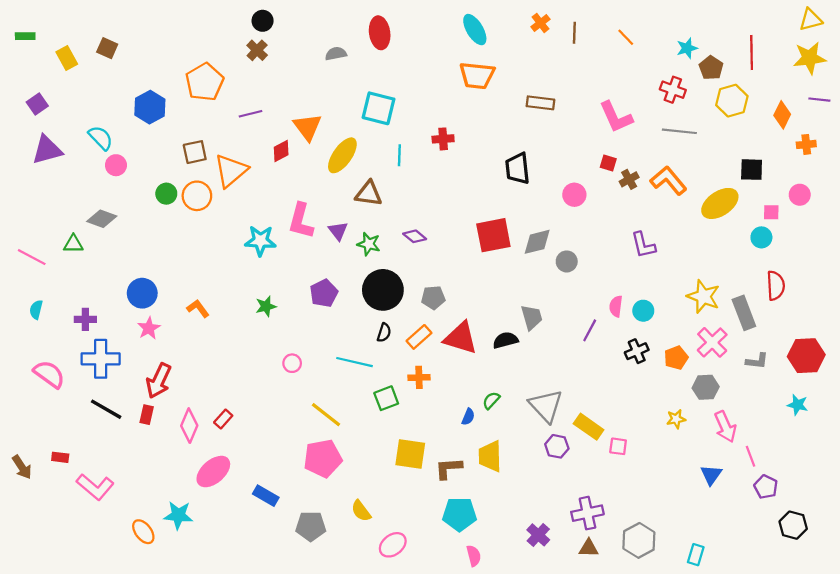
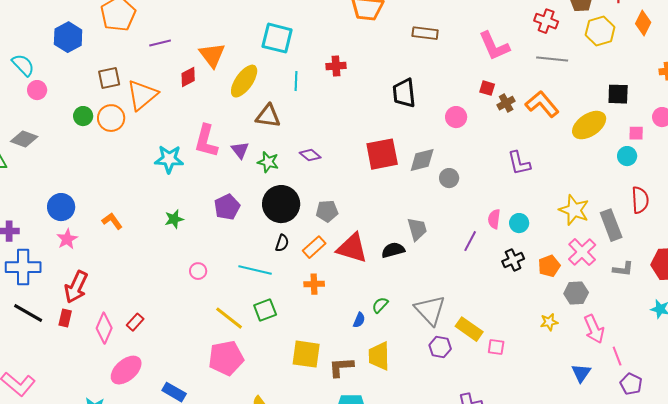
orange diamond: (782, 115) -> (643, 23), moved
green square: (386, 398) -> (265, 310), moved

